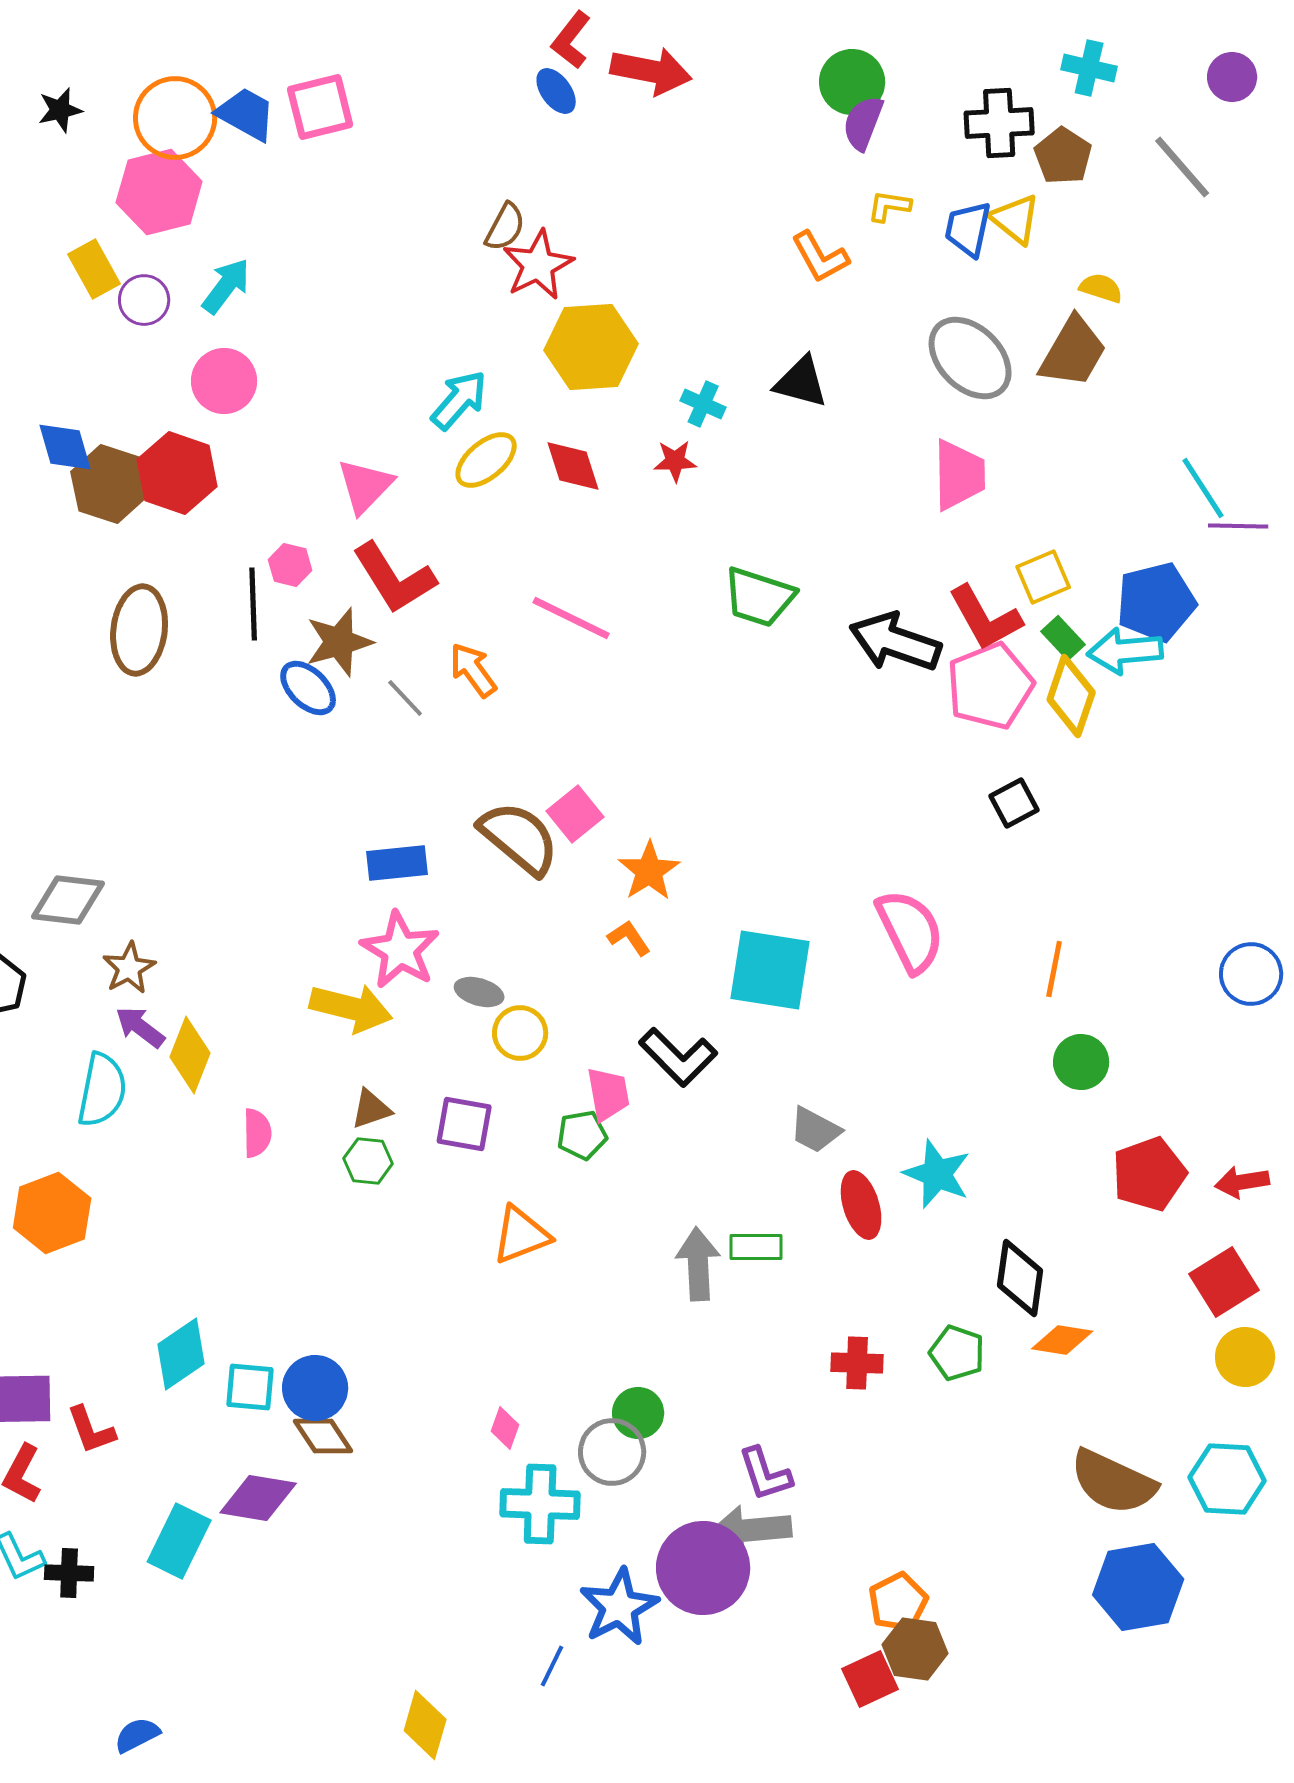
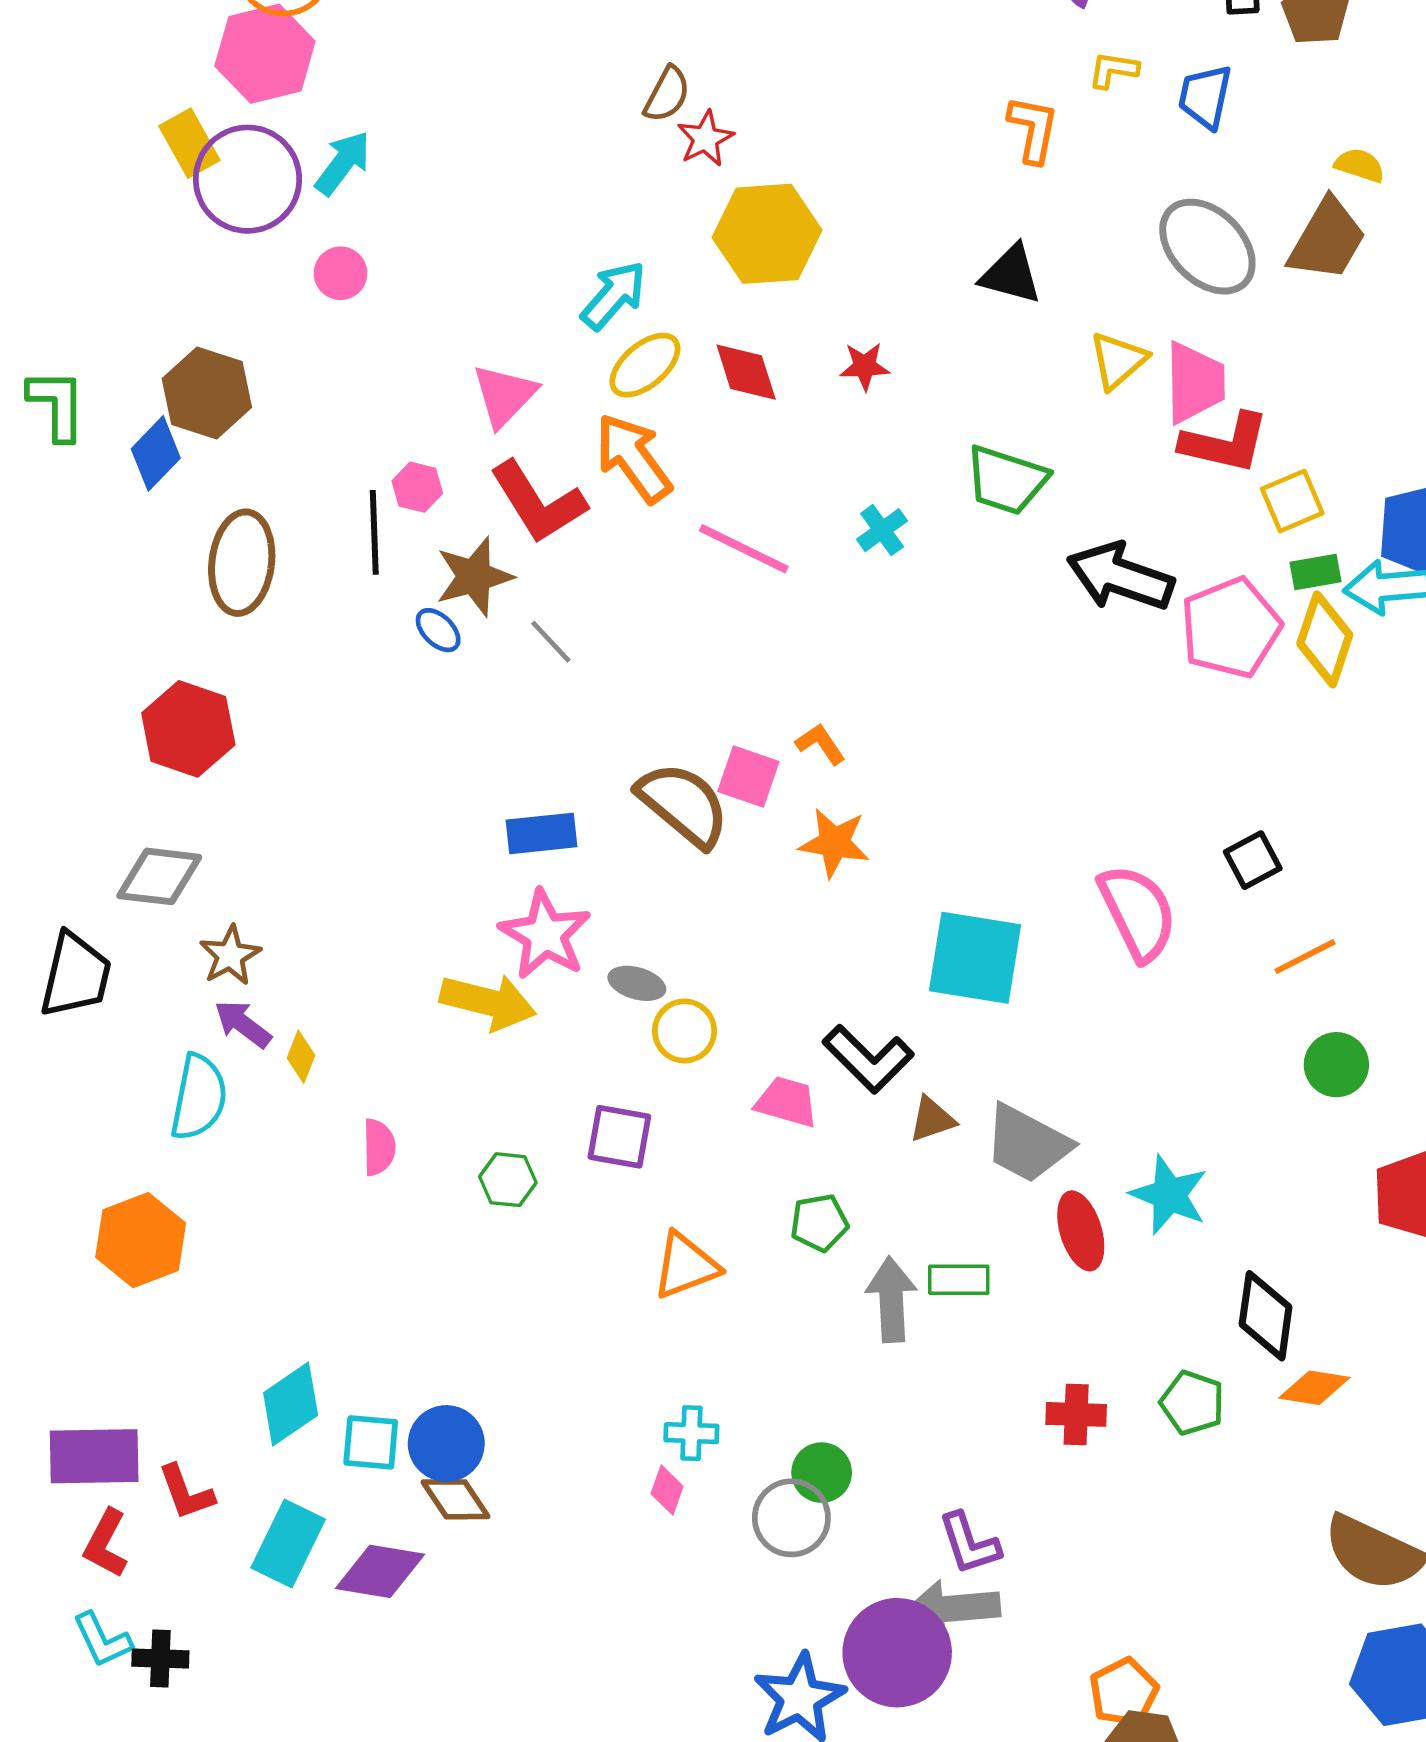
yellow triangle: (1015, 219) -> (1118, 360), moved, turned 40
orange L-shape: (820, 257) -> (1033, 129), turned -140
red star: (538, 265) -> (705, 138), size x0.7
purple circle: (144, 300) -> (248, 179), size x1.8
pink circle: (224, 381) -> (341, 273), size x0.7
cyan cross: (703, 404) -> (882, 530), moved, turned 30
blue diamond: (65, 447) -> (156, 453), moved, turned 60
red hexagon: (177, 473) -> (188, 729), moved
green trapezoid: (759, 597) -> (1006, 480), moved
red L-shape: (985, 618) -> (1225, 443), moved, turned -48
green rectangle: (1063, 638) -> (1316, 572), turned -57
orange arrow: (473, 670) -> (633, 458), moved, size x1.4
blue ellipse: (308, 688) -> (438, 630), size x0.7
black square: (1014, 803) -> (1253, 860), moved
pink square: (575, 814) -> (748, 776), turned -32
orange star: (649, 871) -> (834, 843), turned -30
orange L-shape: (629, 938) -> (820, 744), moved
orange line: (1054, 969) -> (1305, 957), turned 52
yellow diamond: (190, 1055) -> (301, 1057), size x0.6
pink trapezoid: (608, 1094) -> (787, 1102), turned -64
brown triangle: (371, 1109) -> (932, 1119), moved
gray trapezoid: (815, 1130) -> (1027, 1144), size x1.5
green pentagon: (582, 1135) -> (819, 1223), moved
cyan cross: (540, 1504) -> (691, 1433), moved, size x0.6
cyan rectangle: (179, 1541) -> (288, 1543), moved

